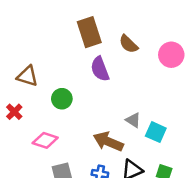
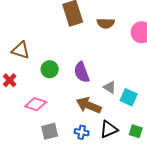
brown semicircle: (128, 44) -> (106, 23), turned -42
purple semicircle: (100, 69) -> (82, 72), moved

